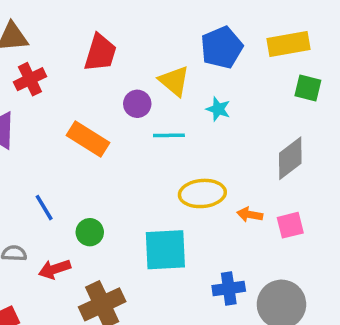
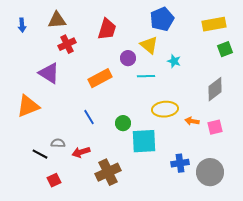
blue pentagon: (222, 47) -> (162, 19), moved
green square: (308, 88) -> (225, 49), turned -35
orange rectangle: (88, 139) -> (100, 78), turned -60
blue line: (44, 208) -> (89, 117), moved
green circle: (90, 232) -> (123, 123), moved

